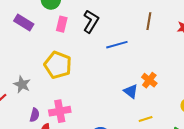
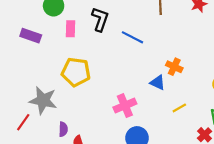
blue line: (117, 45) -> (132, 37), turned 55
gray star: (22, 84) -> (43, 100), size x1.5
pink cross: (60, 111) -> (125, 106), moved

